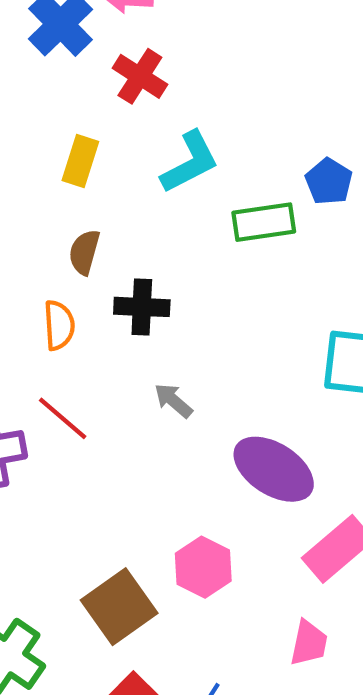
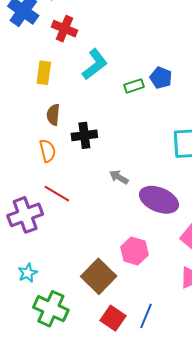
blue pentagon: (329, 181) -> (161, 78), moved
green rectangle: (264, 222) -> (134, 86), size x0.7
gray arrow: (173, 401) -> (119, 177), moved

